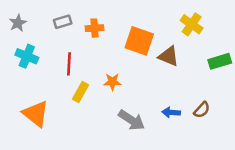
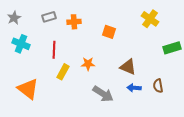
orange square: (139, 41) -> (109, 32), size x0.6
brown triangle: (169, 56) -> (128, 67), moved
brown semicircle: (202, 110) -> (158, 86), turned 128

